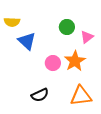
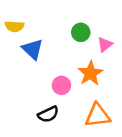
pink circle: (53, 63) -> (61, 85), moved

